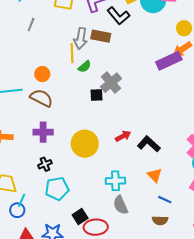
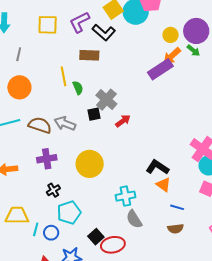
gray arrow: (81, 38) -> (65, 123), moved, turned 110
green semicircle: (85, 67) -> (78, 88), turned -64
orange circle: (42, 74) -> (19, 87), moved, size x1.5
red arrow: (123, 136) -> (123, 121), moved
black L-shape: (149, 144) -> (157, 167), moved
blue circle: (17, 210) -> (51, 233), moved

